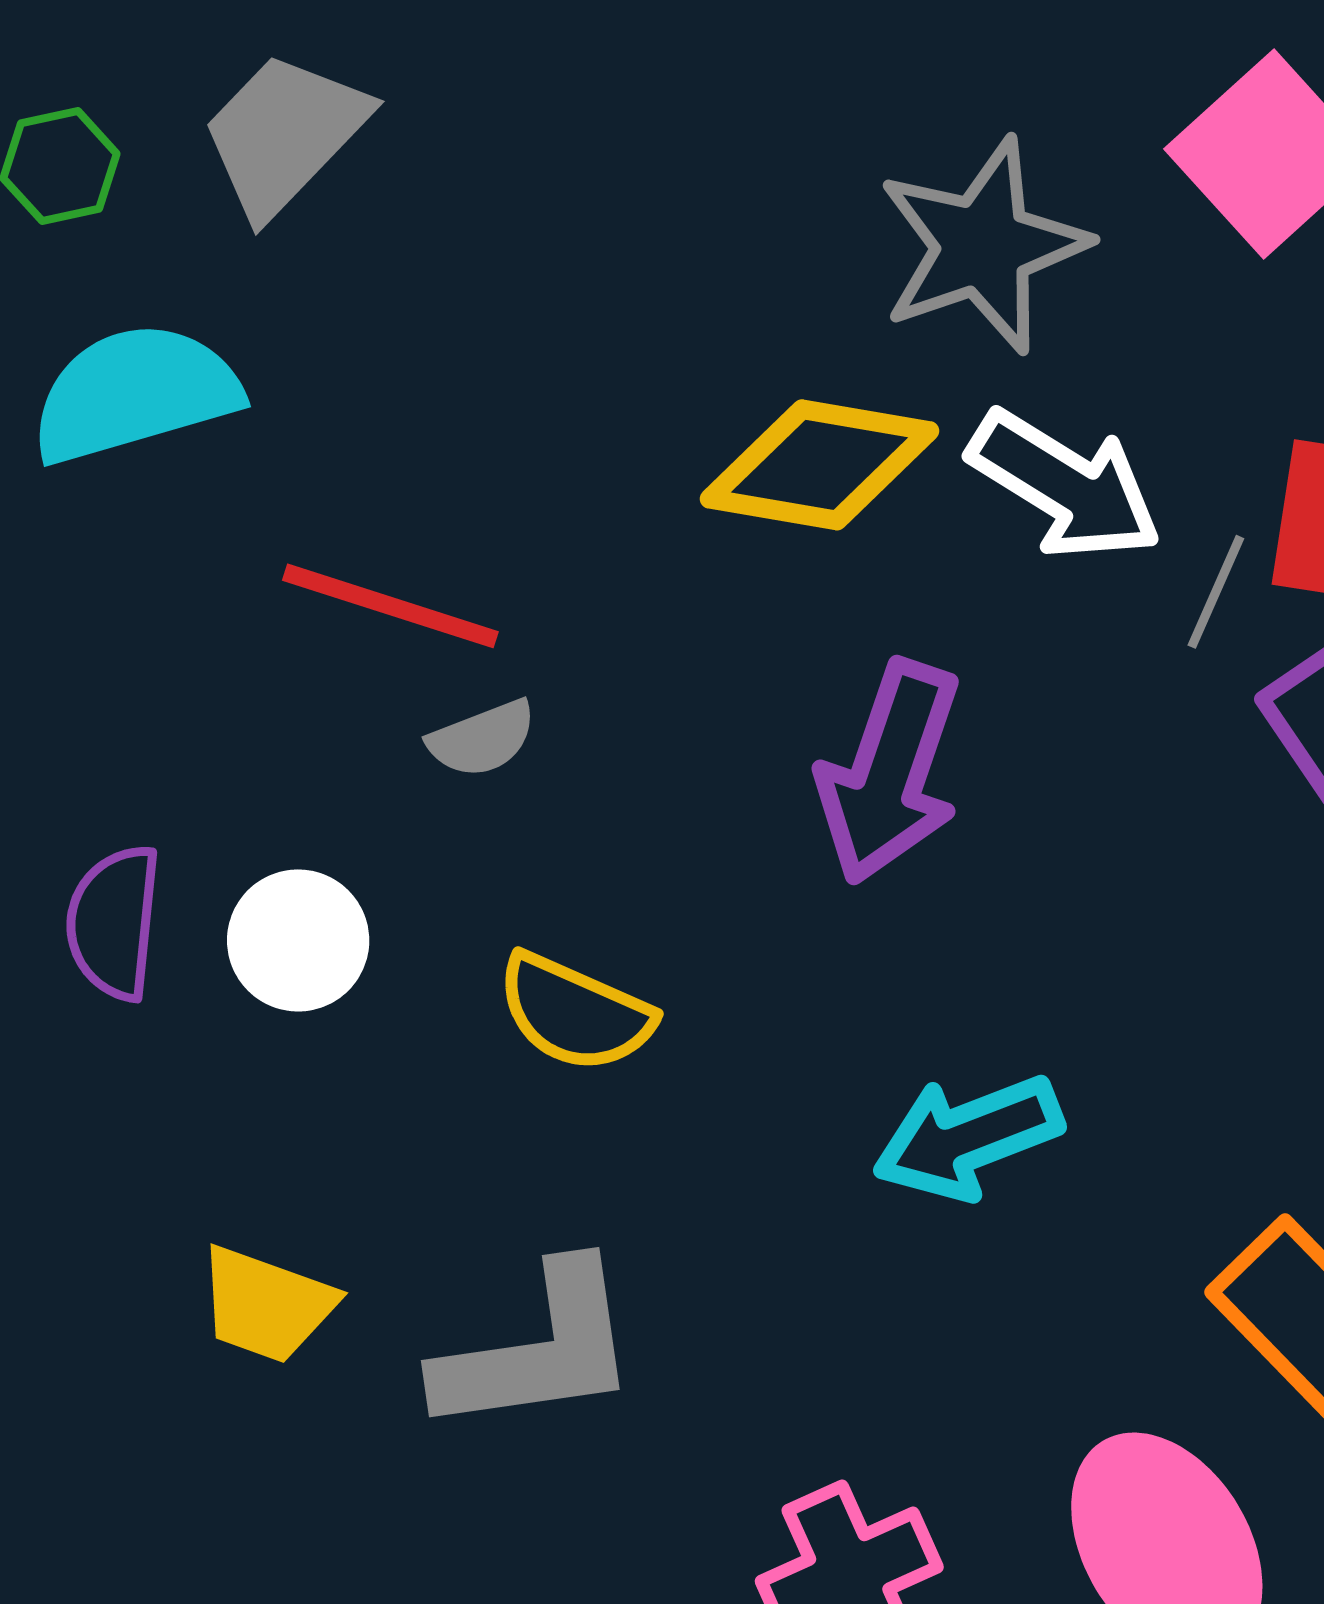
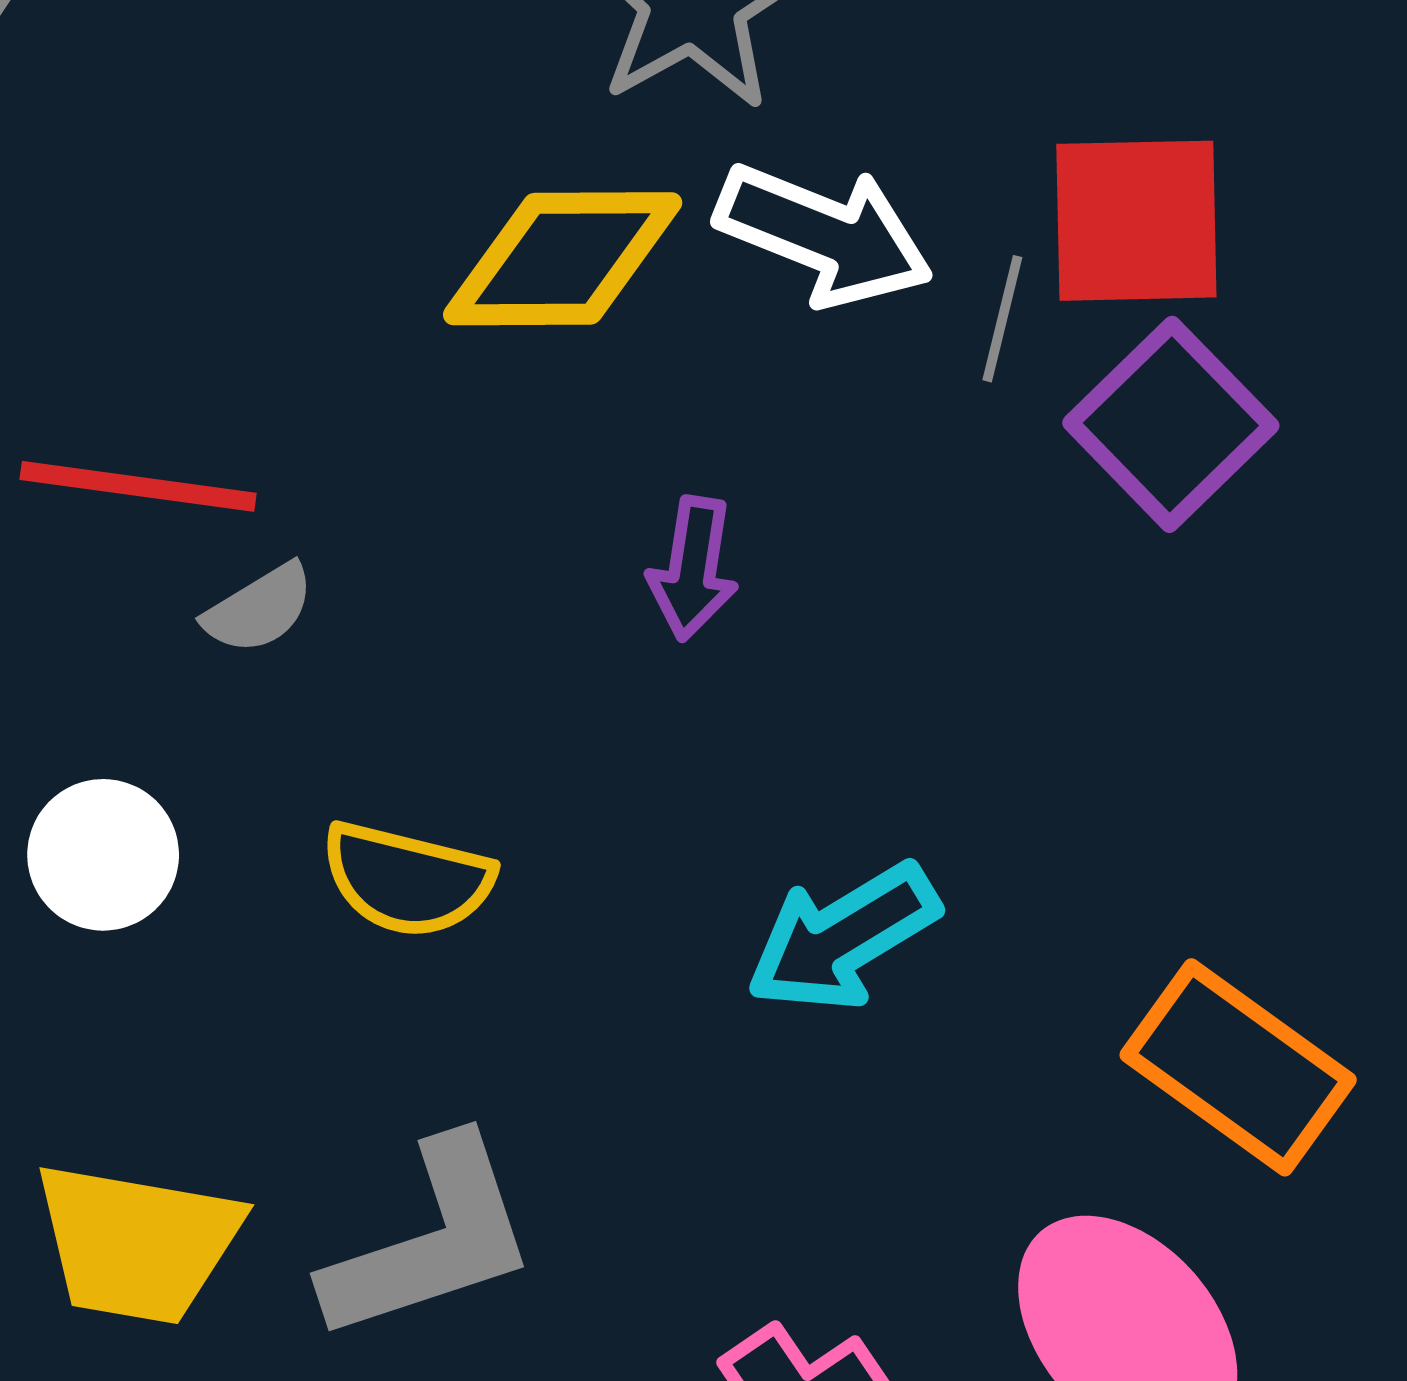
purple arrow: (889, 772) -> (693, 569), size x0.6
yellow trapezoid: (266, 1305) -> (137, 1243), size x1.4

